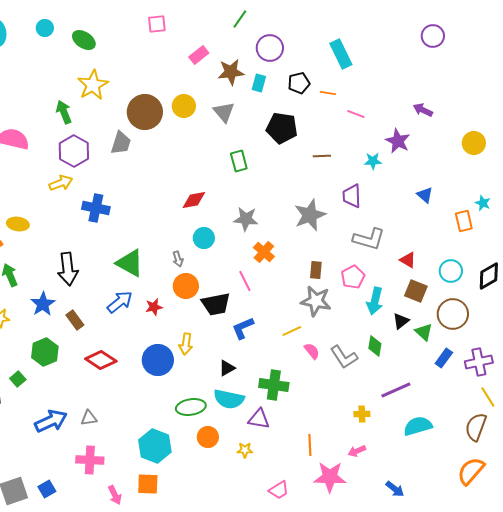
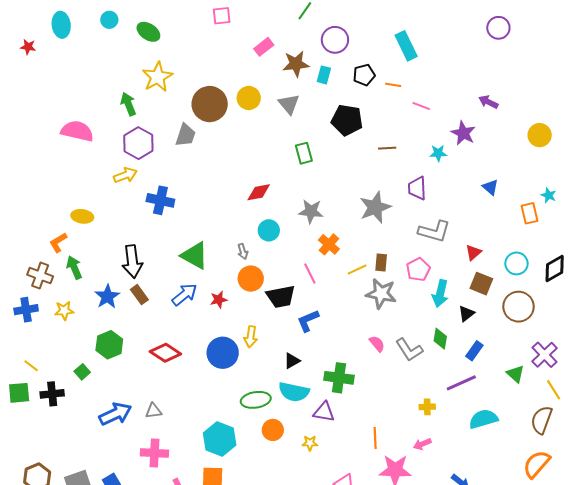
red triangle: (408, 260) -> (473, 252), turned 48
brown rectangle: (75, 320) -> (139, 295), moved
yellow line: (292, 331) -> (357, 269), moved
green triangle: (424, 332) -> (515, 374), moved
blue rectangle: (444, 358) -> (474, 351), moved
purple cross: (479, 362) -> (545, 355), turned -32

